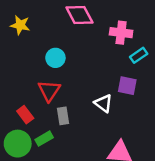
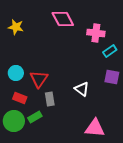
cyan circle: (55, 58) -> (16, 73), moved
purple square: (127, 86) -> (112, 77), moved
red rectangle: (25, 115) -> (20, 98), turned -32

